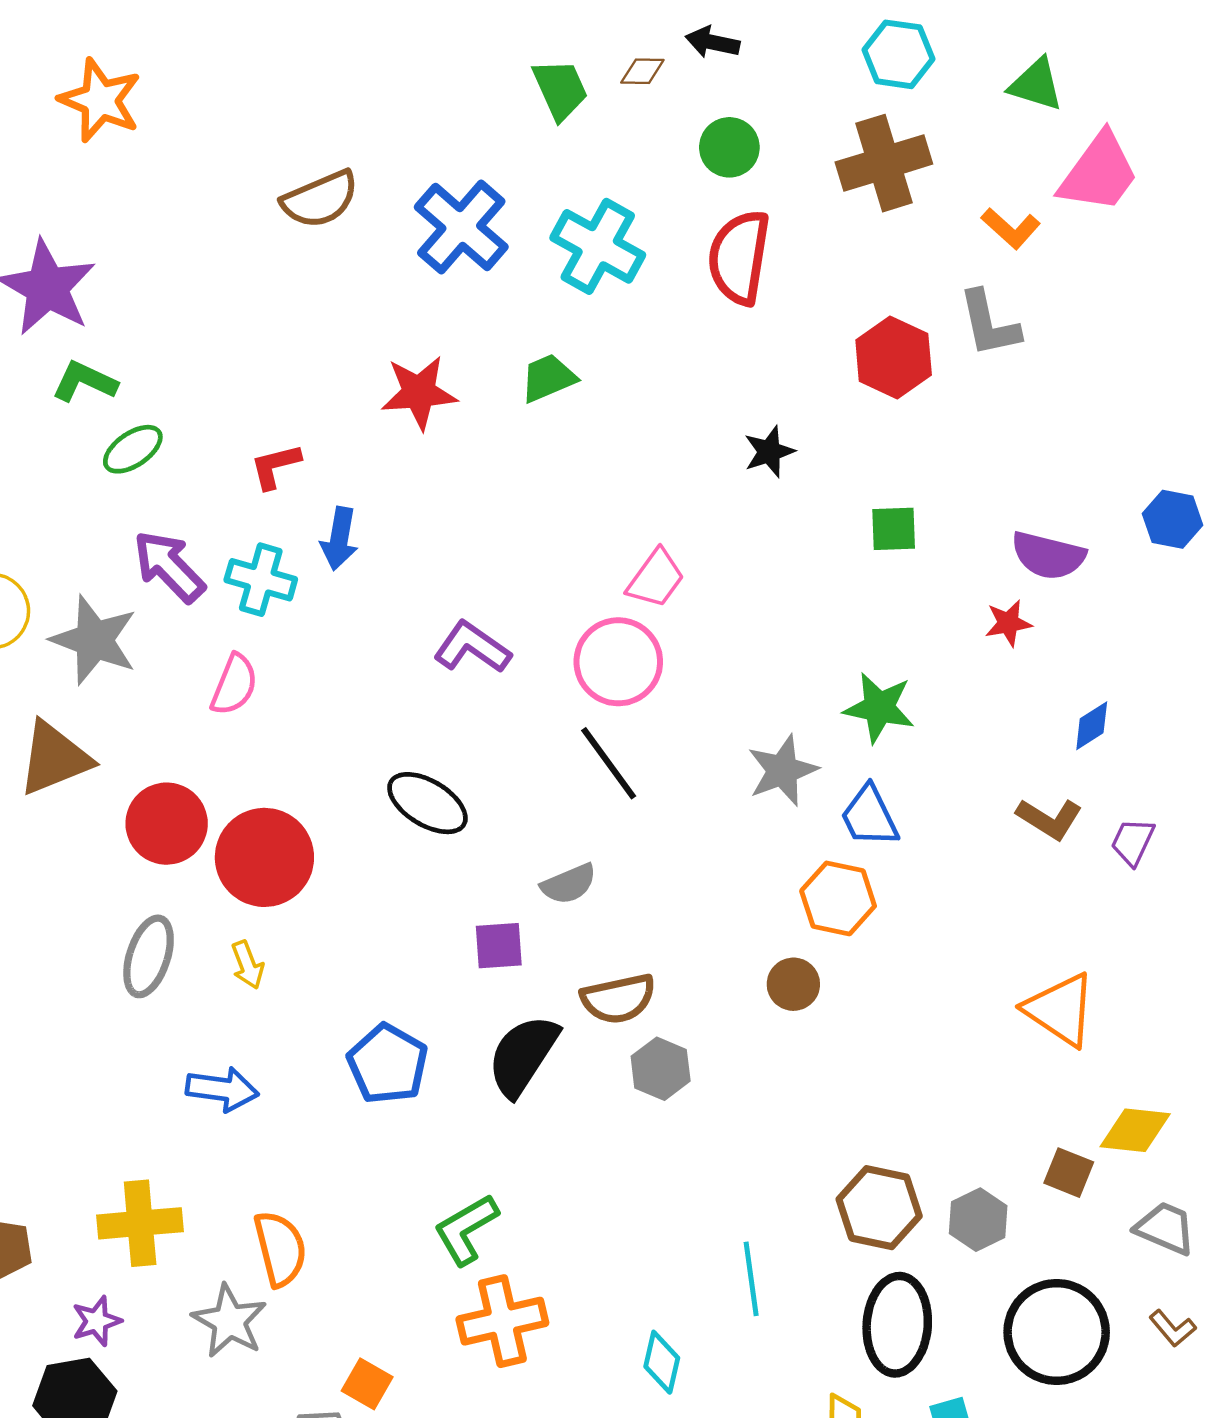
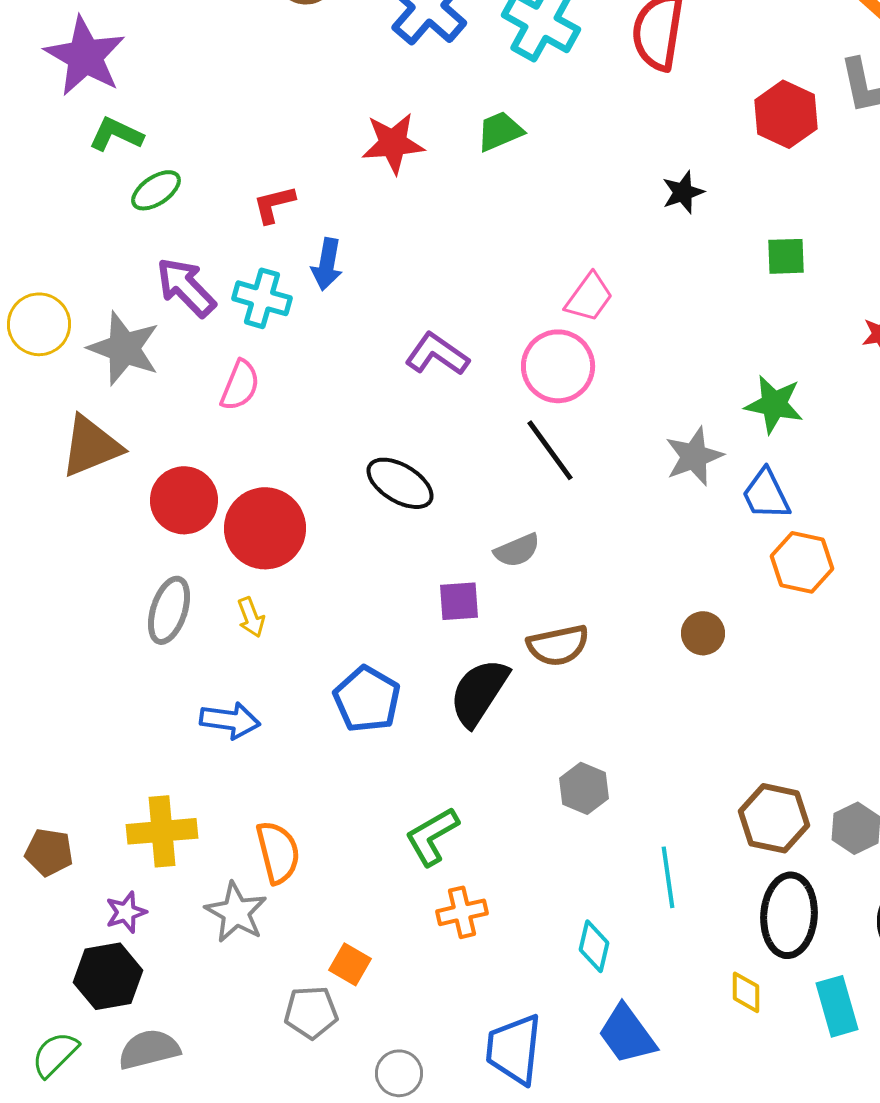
orange hexagon: (838, 898) -> (802, 562), moved
gray hexagon: (661, 1069) -> (584, 788), moved
orange cross: (502, 1321) -> (462, 912), size x0.7

